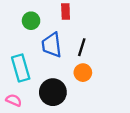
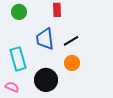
green circle: (31, 21) -> (19, 12), moved
black line: (82, 47) -> (71, 41), turned 42

